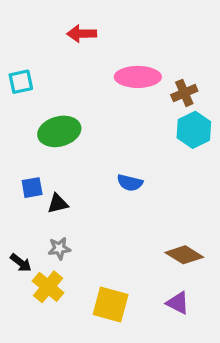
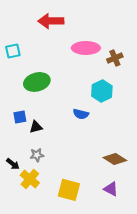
red arrow: (82, 34) -> (51, 21), size x1.4
cyan hexagon: (194, 130) -> (102, 91), moved

